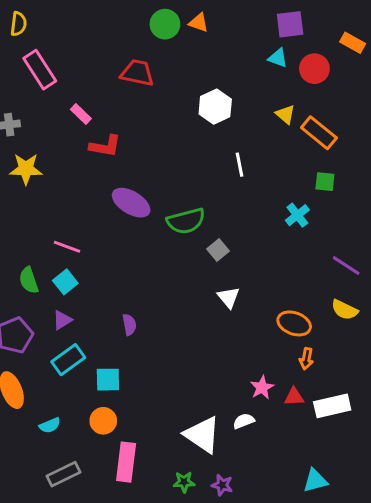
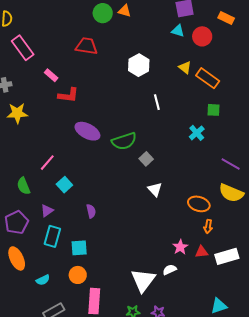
pink line: (67, 247) -> (47, 163), turned -66
cyan square: (65, 282) -> (64, 185), moved
yellow semicircle: (345, 310) -> (231, 193), size x1.4
cyan rectangle: (68, 360) -> (52, 236), turned -35
white triangle: (202, 435) -> (143, 280), turned 36

